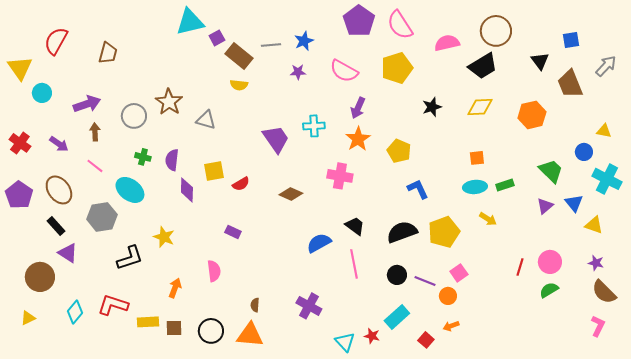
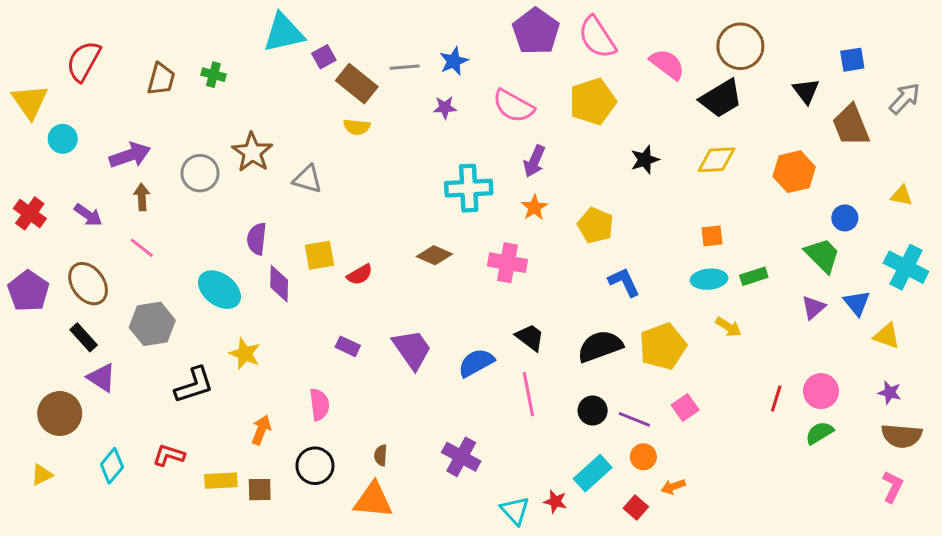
pink semicircle: (447, 43) -> (667, 64), turned 50
cyan cross: (314, 126) -> (469, 188), size x1.4
purple trapezoid: (276, 139) -> (412, 349), moved
orange star: (358, 139) -> (534, 207), size x0.7
blue circle: (584, 152) -> (845, 218), moved
green cross: (143, 157) -> (213, 75), moved
cyan ellipse: (130, 190) -> (219, 290), moved
brown diamond: (291, 194) -> (434, 255), moved
brown semicircle: (604, 292) -> (902, 436), turned -40
orange circle: (448, 296) -> (643, 457), moved
red L-shape: (113, 305) -> (169, 455), size x0.7
black circle: (211, 331) -> (315, 466), moved

